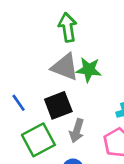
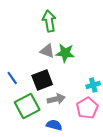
gray triangle: (65, 67) -> (47, 51), size x0.7
gray arrow: (77, 131) -> (56, 99), turned -120

